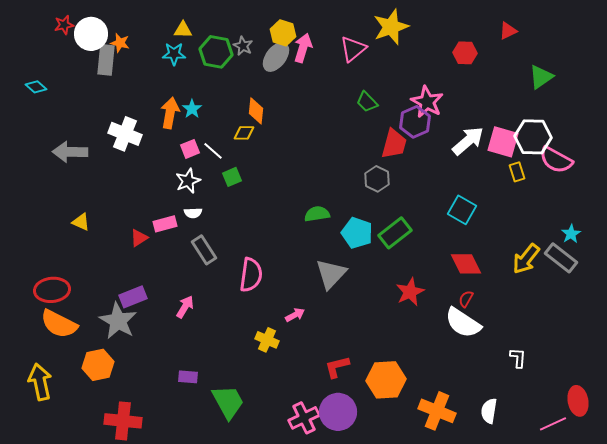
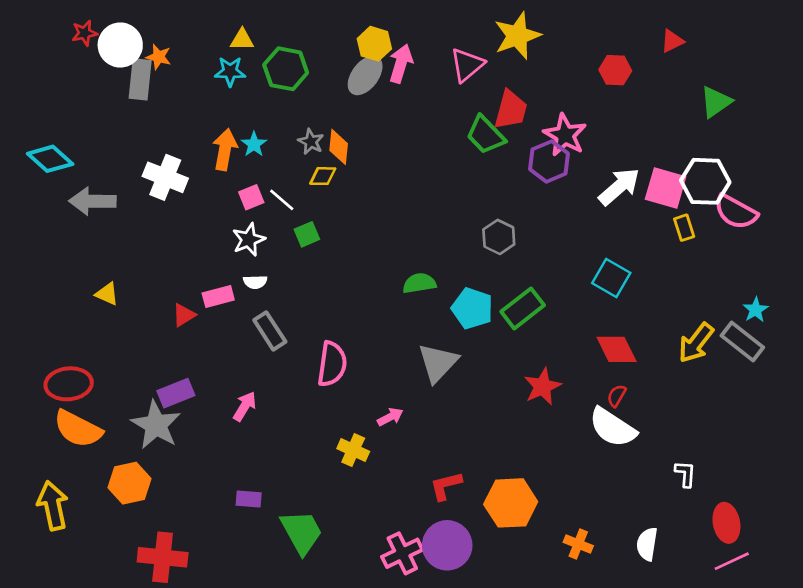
gray star: (243, 46) -> (311, 142), moved
cyan diamond: (36, 87) -> (50, 159), moved, size x1.6
green trapezoid: (367, 102) -> (486, 135), size x1.4
red trapezoid: (394, 144) -> (511, 110), moved
red ellipse: (578, 401) -> (726, 523), moved
orange cross: (437, 411) -> (578, 544), size x0.6

